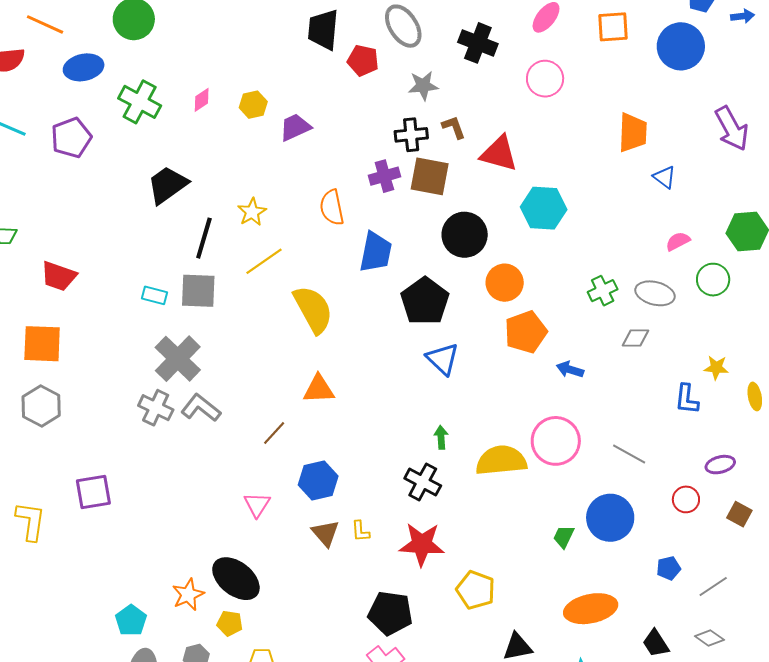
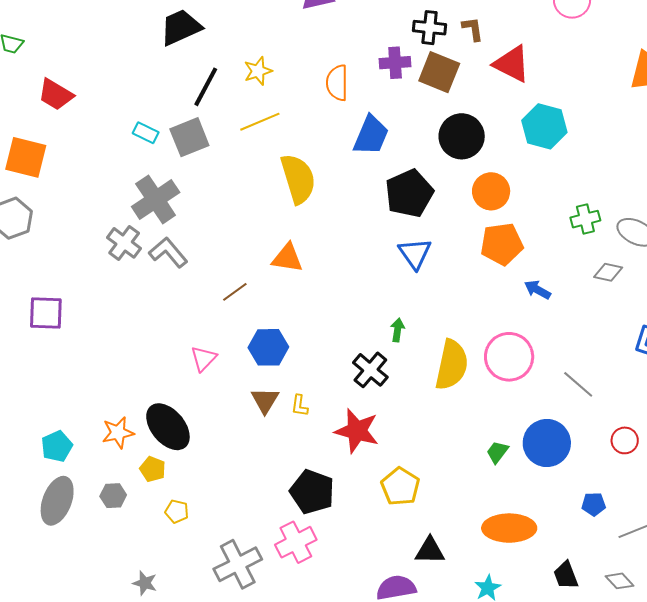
gray square: (198, 291) -> (189, 137), turned -36
yellow semicircle: (501, 460) -> (452, 365), turned 96

